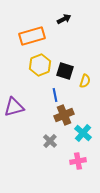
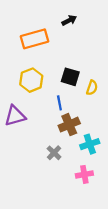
yellow hexagon: (40, 65) -> (31, 80), moved
cyan cross: (83, 133) -> (90, 144), turned 30

